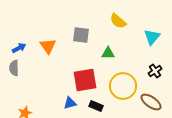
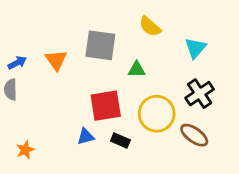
gray square: (81, 35) -> (100, 45), size x1.4
black cross: (155, 71) -> (200, 94), size x1.5

